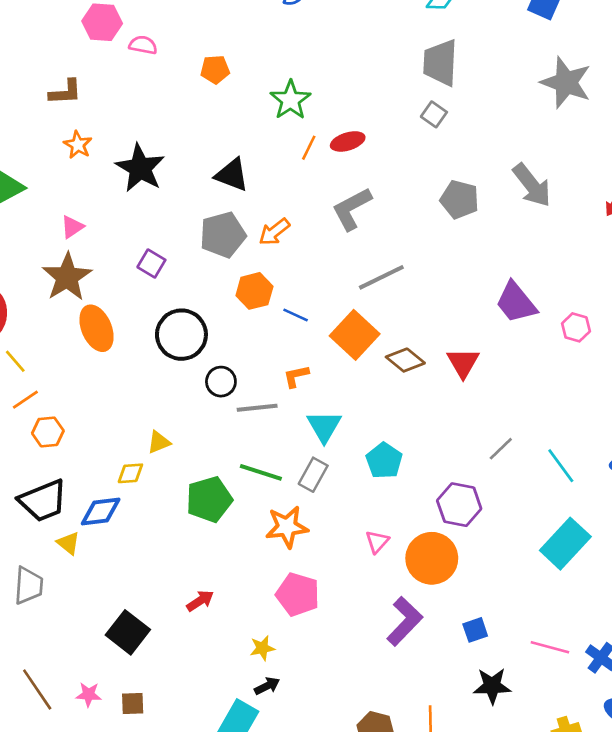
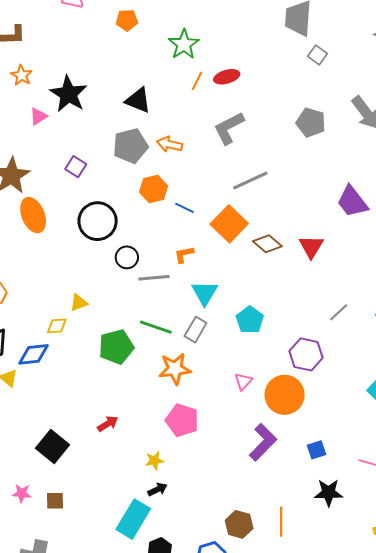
gray square: (434, 114) -> (318, 55), moved
pink triangle: (72, 227) -> (38, 116), moved
orange arrow: (274, 232) -> (170, 144), turned 50

